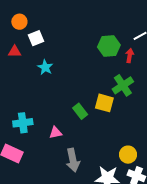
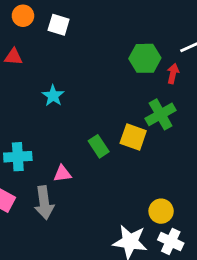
white square: (36, 38) -> (59, 25), moved, turned 35
cyan star: (45, 67) -> (53, 96), moved
gray arrow: (73, 160) -> (44, 203), moved

